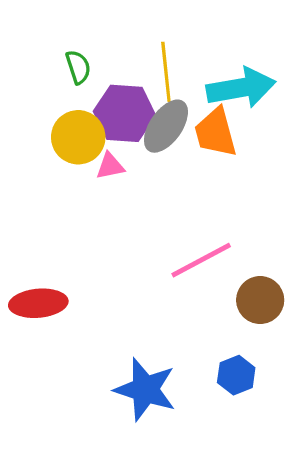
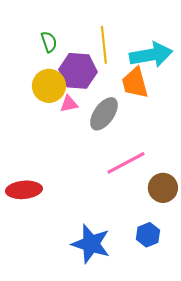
gray ellipse: (166, 126) -> (104, 114), moved

